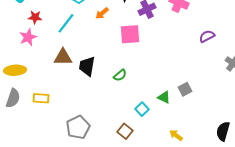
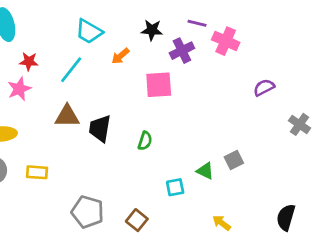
green semicircle: (120, 75) -> (145, 141), turned -32
cyan square: (142, 109) -> (175, 187), turned 32
gray pentagon: (78, 127) -> (88, 212), turned -30
brown square: (125, 131) -> (137, 220), moved

